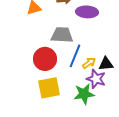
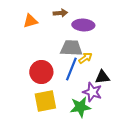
gray trapezoid: (62, 35) -> (71, 48), moved
yellow arrow: (89, 63) -> (85, 58), moved

